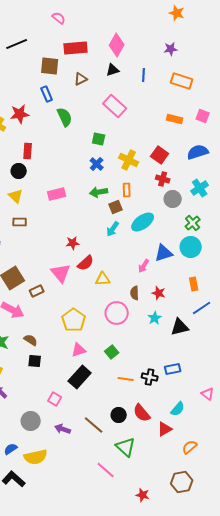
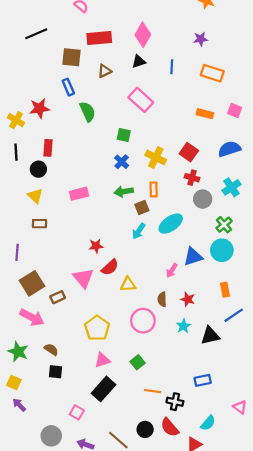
black cross: (150, 377) -> (175, 402), moved

